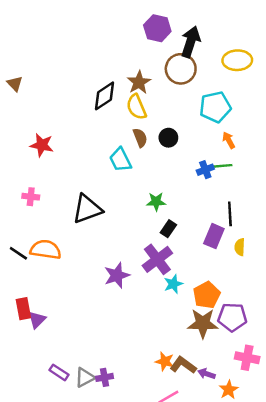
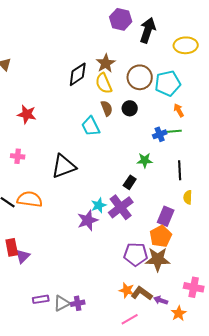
brown circle: (181, 69) -> (140, 77), moved
green star: (156, 202) -> (145, 160), moved
purple rectangle: (214, 236) -> (166, 216), moved
cyan star: (173, 284) -> (99, 205), moved
purple pentagon: (232, 317) -> (136, 254), moved
purple rectangle: (59, 372) -> (41, 299), turned -42

